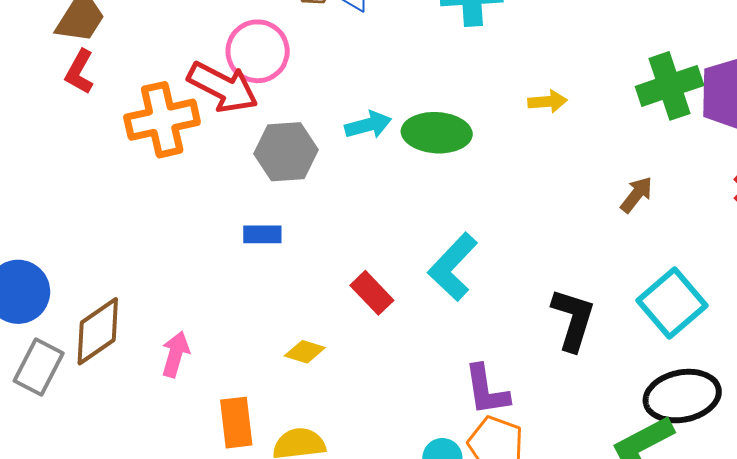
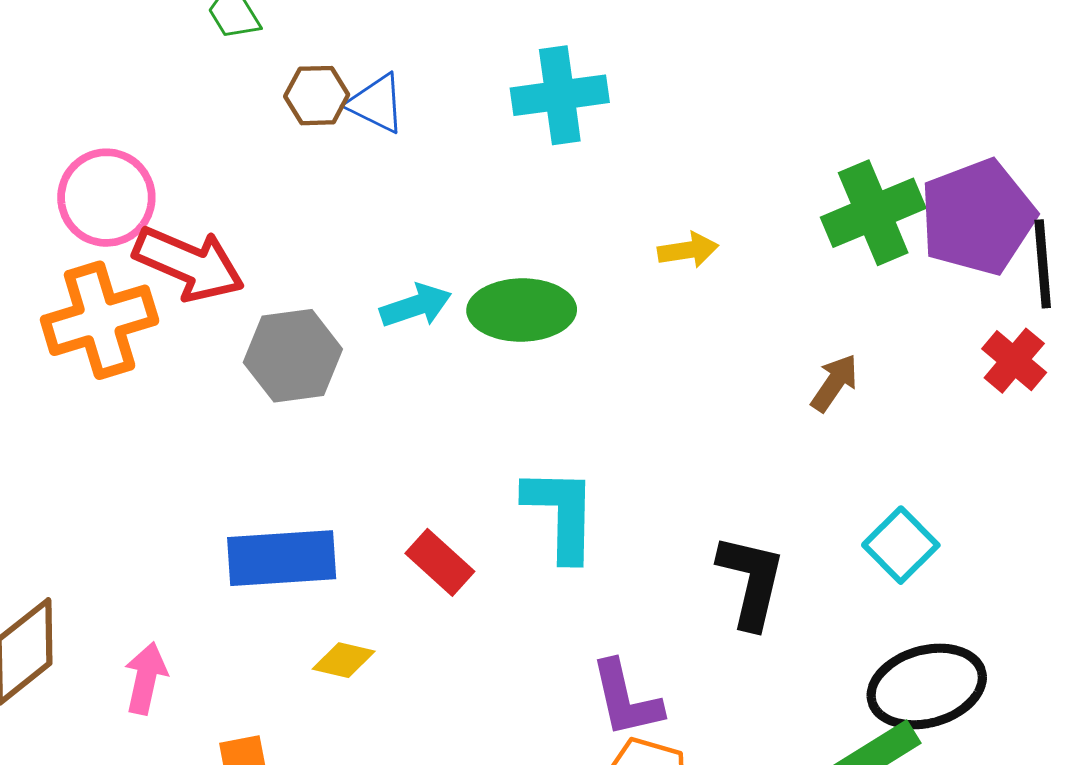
pink circle: (258, 51) -> (106, 198), moved
blue rectangle: (262, 234) -> (282, 558), moved, size x1.8
cyan L-shape: (453, 267) -> (561, 514), turned 142
cyan square: (672, 303) -> (901, 545), size x0.7

